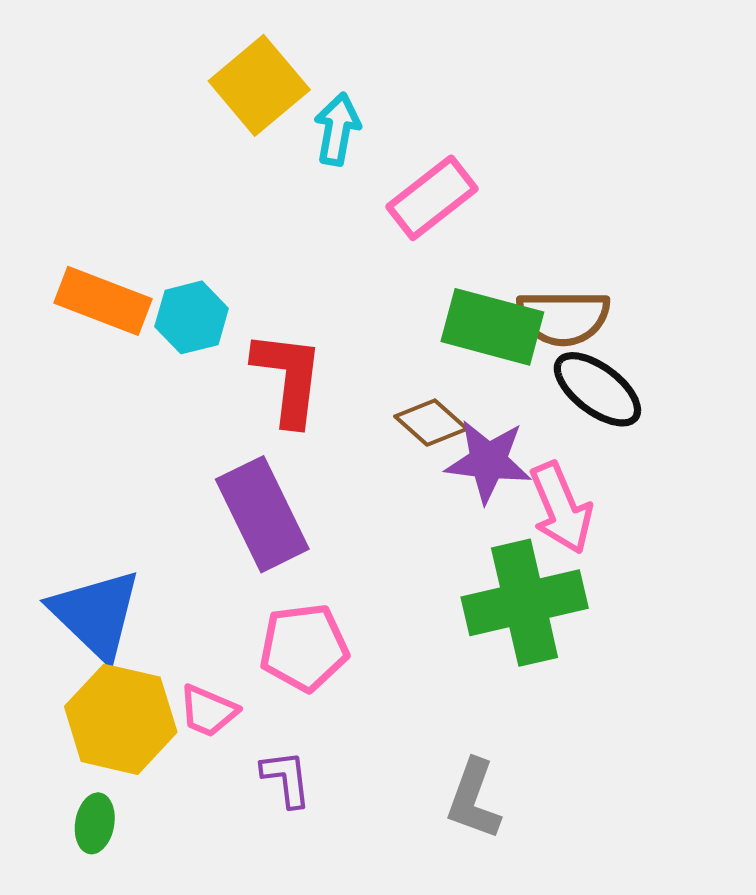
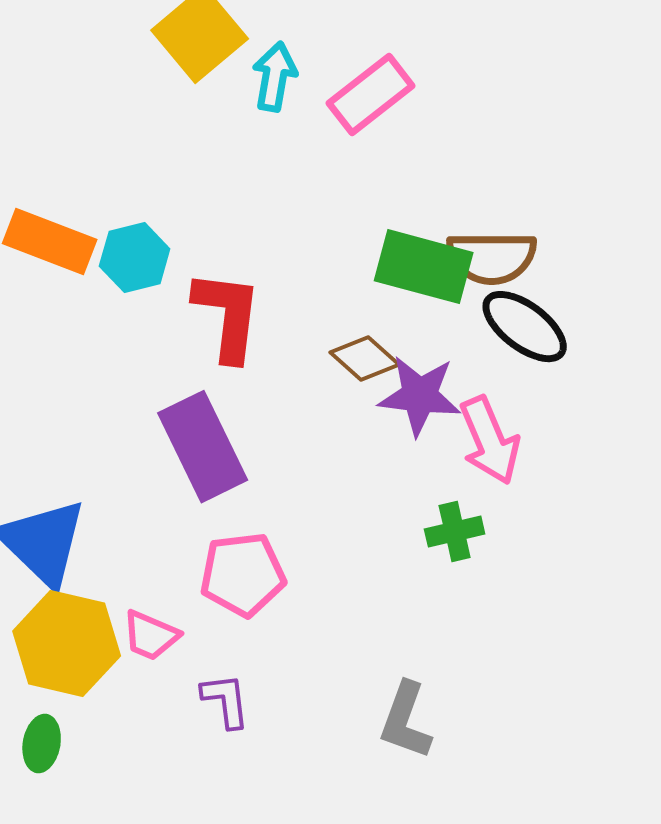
pink rectangle: (432, 198) -> (371, 95), moved
green cross: (525, 603) -> (455, 532), size x0.5

